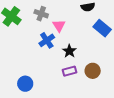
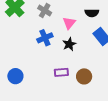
pink triangle: (59, 26) -> (69, 23), moved
black star: (69, 51) -> (69, 44), moved

